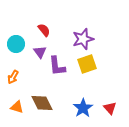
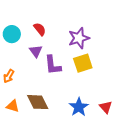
cyan circle: (16, 44) -> (12, 34), moved

